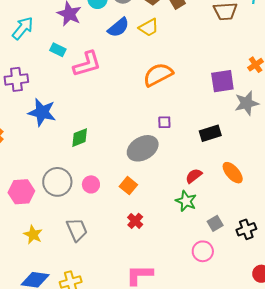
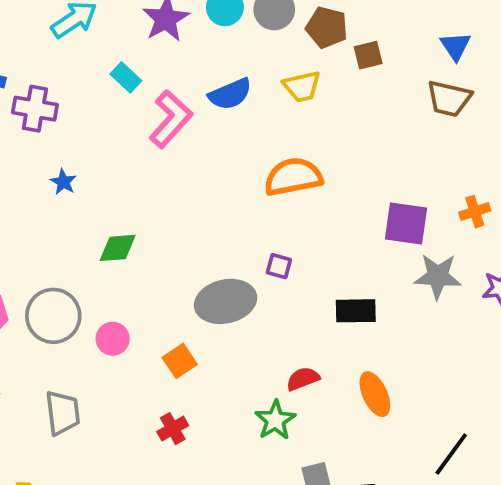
blue semicircle: (118, 27) -> (230, 94), moved
pink L-shape: (87, 64) -> (171, 119), turned -48
blue star: (42, 112) -> (63, 182), size x0.5

